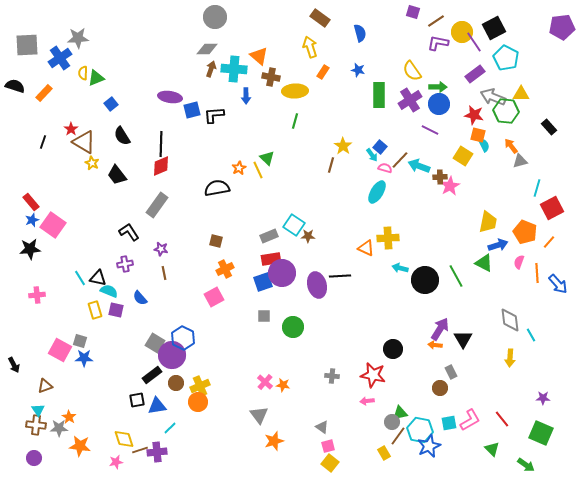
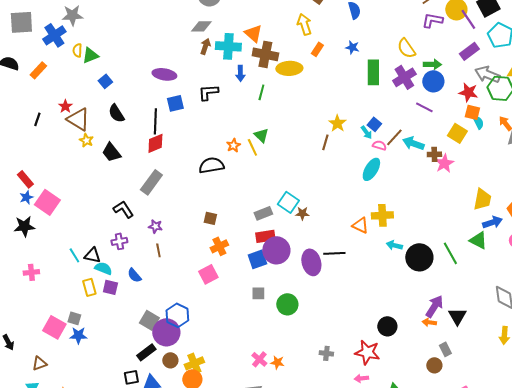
brown cross: (271, 77) -> (265, 54), size x1.4
blue square: (192, 110) -> (175, 103), moved
green line: (295, 121) -> (261, 92), moved

